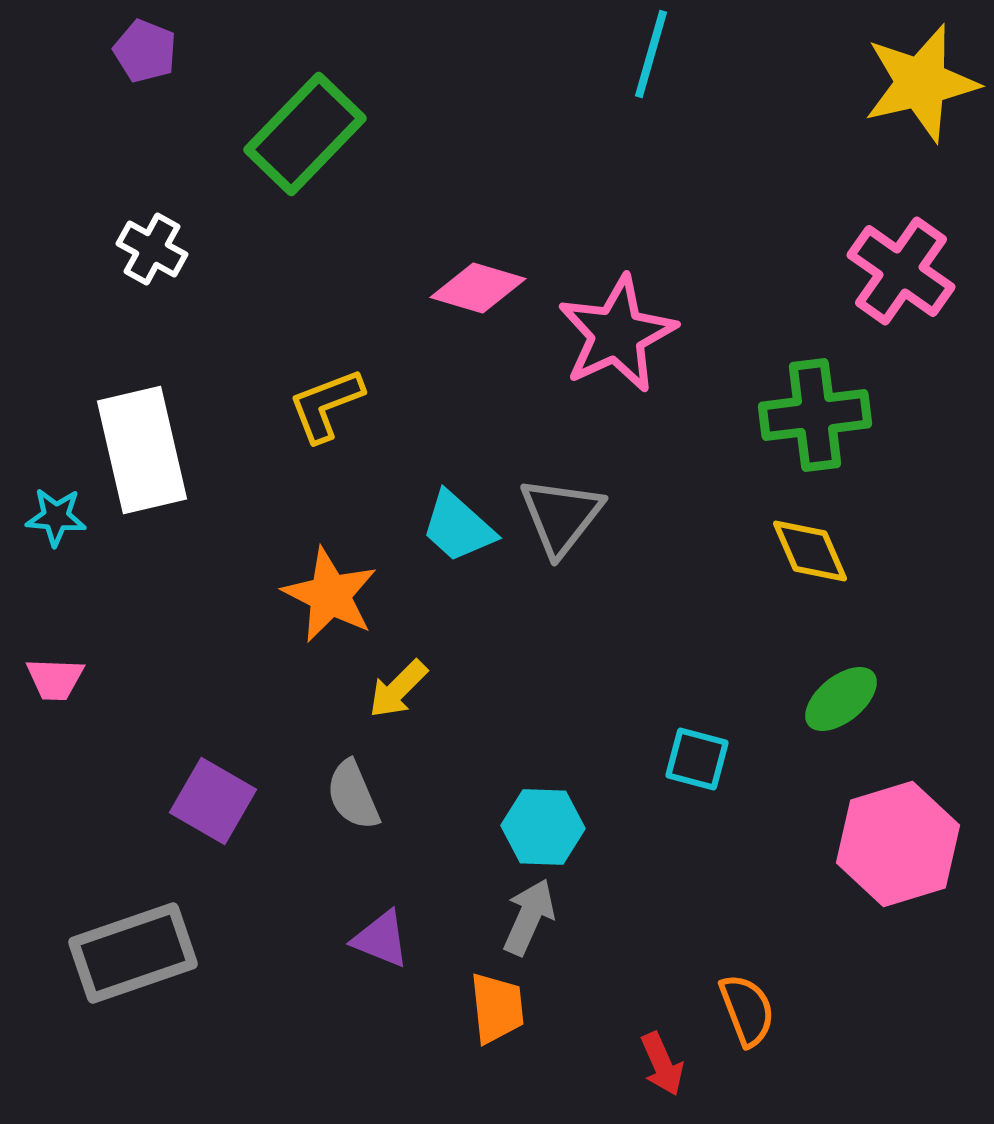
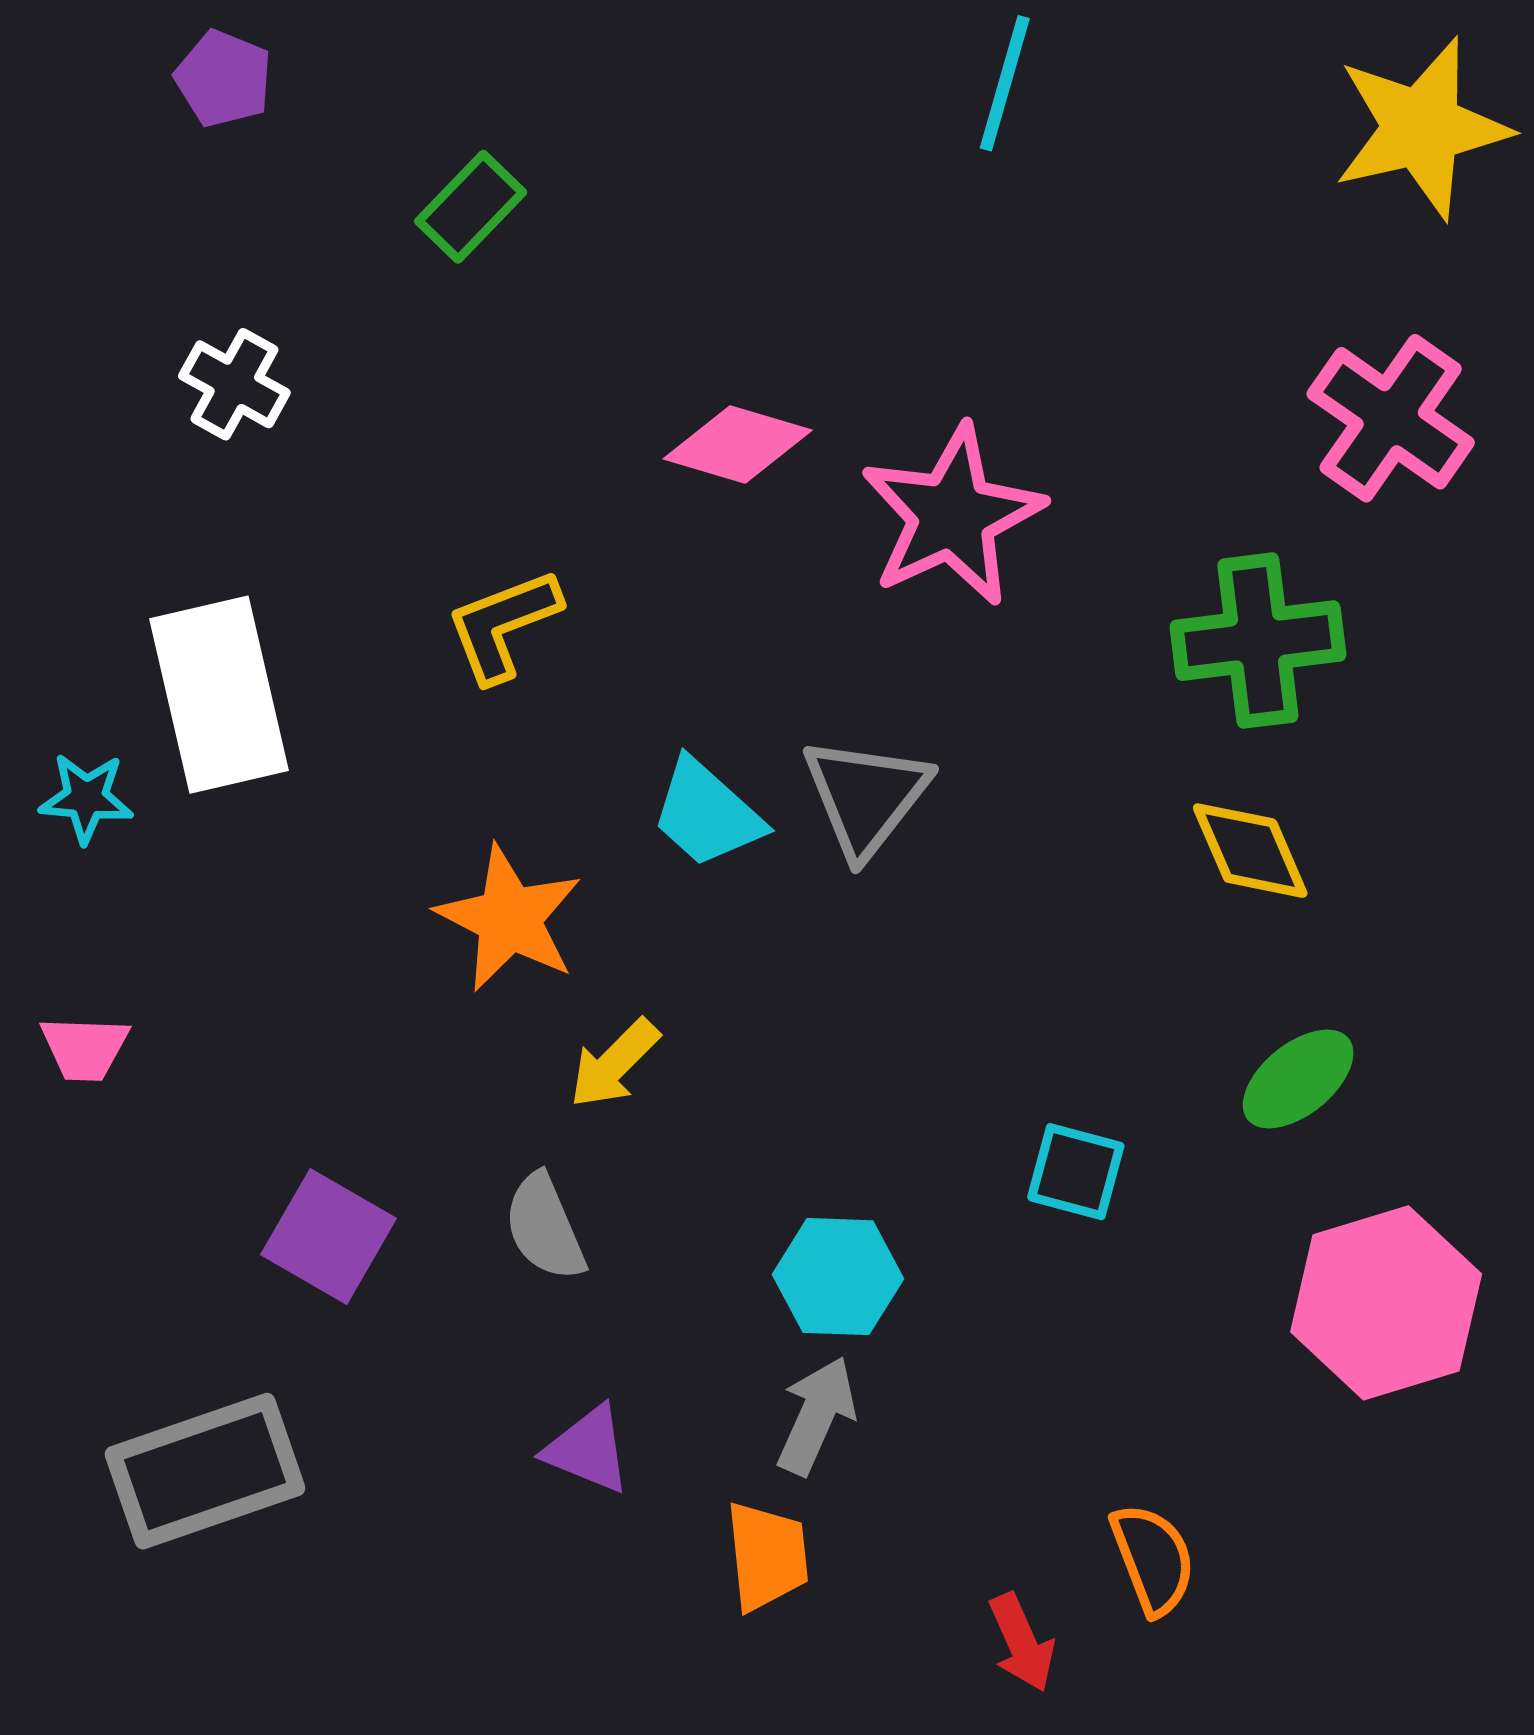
green rectangle: (305, 134) -> (471, 207), size x0.6

